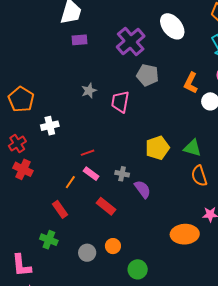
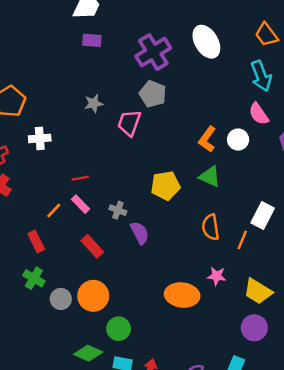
gray pentagon: (148, 75) -> (153, 94), moved
orange L-shape: (191, 83) -> (207, 139), moved
green triangle: (192, 148) -> (210, 177), moved
green cross: (49, 240) -> (34, 278), moved
orange circle: (113, 246) -> (93, 296), size x1.6

